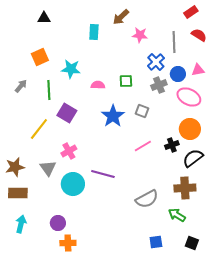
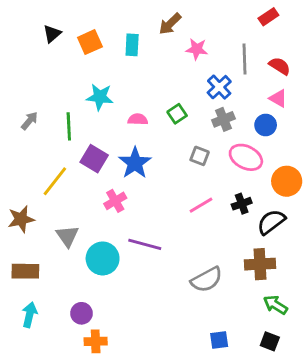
black triangle: (44, 18) -> (52, 34), moved, turned -40
red semicircle: (199, 35) -> (280, 66), moved
orange square: (40, 57) -> (90, 42), moved
pink triangle: (198, 70) -> (278, 98), turned 40
blue circle: (178, 74) -> (266, 125), moved
green square: (126, 81) -> (177, 114), turned -32
pink ellipse: (189, 97) -> (246, 157), moved
blue star: (113, 116) -> (135, 163), moved
orange circle: (190, 129) -> (287, 181), moved
pink cross: (69, 151) -> (115, 201), moved
brown star: (15, 167) -> (21, 219), moved
green arrow: (177, 215) -> (275, 305), moved

